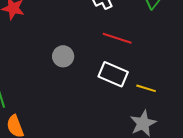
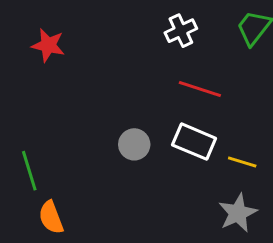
gray circle: (63, 56) -> (134, 144), moved

